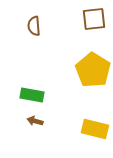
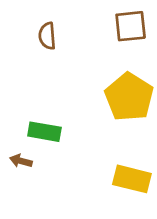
brown arrow: (35, 121) -> (21, 161), moved

